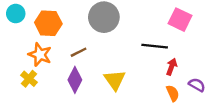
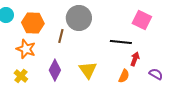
brown line: (79, 52) -> (61, 36), moved, turned -48
yellow cross: (29, 79) -> (21, 76), moved
orange semicircle: (173, 93) -> (124, 76), moved, turned 48

